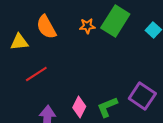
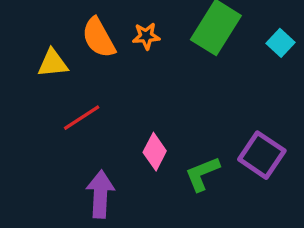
orange star: (87, 26) -> (146, 36), moved
pink diamond: (79, 107) -> (155, 152), moved

